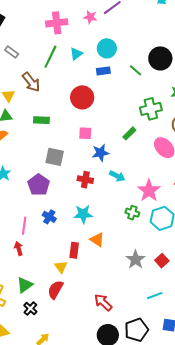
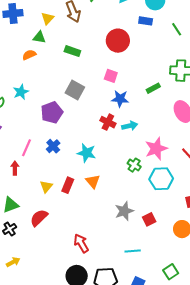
cyan arrow: (117, 176) -> (130, 126), turned -56
red cross: (85, 180) -> (108, 122), moved
yellow triangle: (61, 267) -> (46, 187), moved

